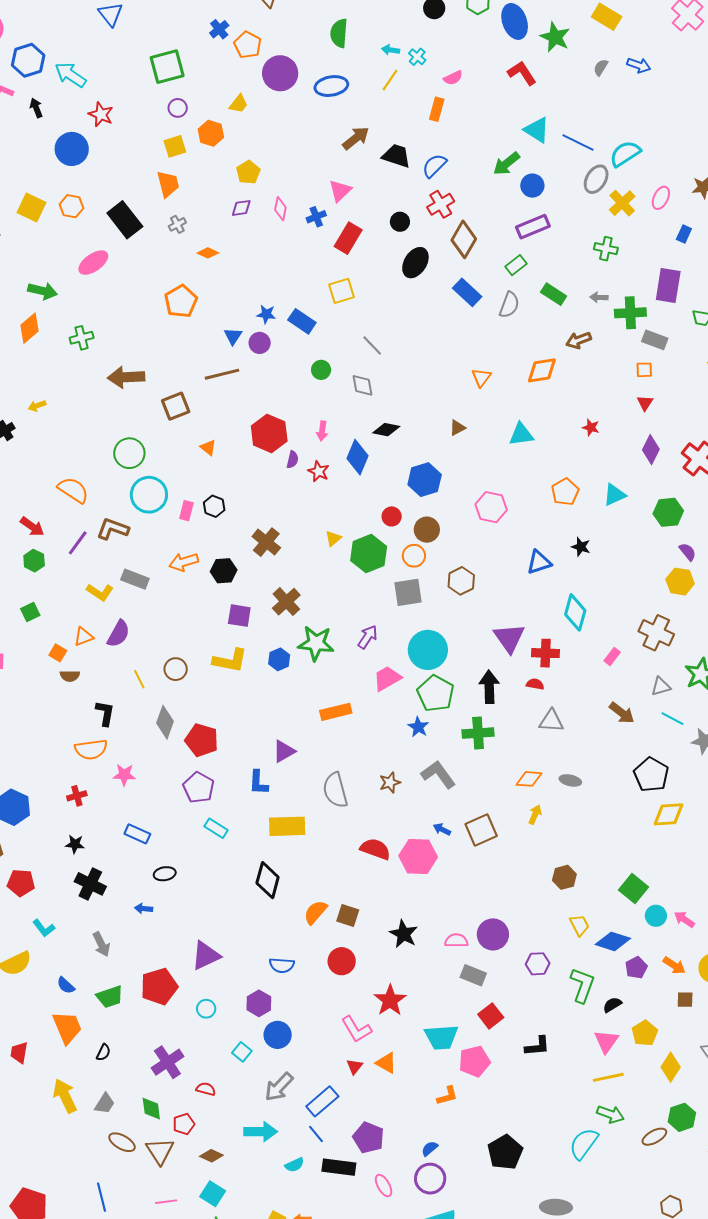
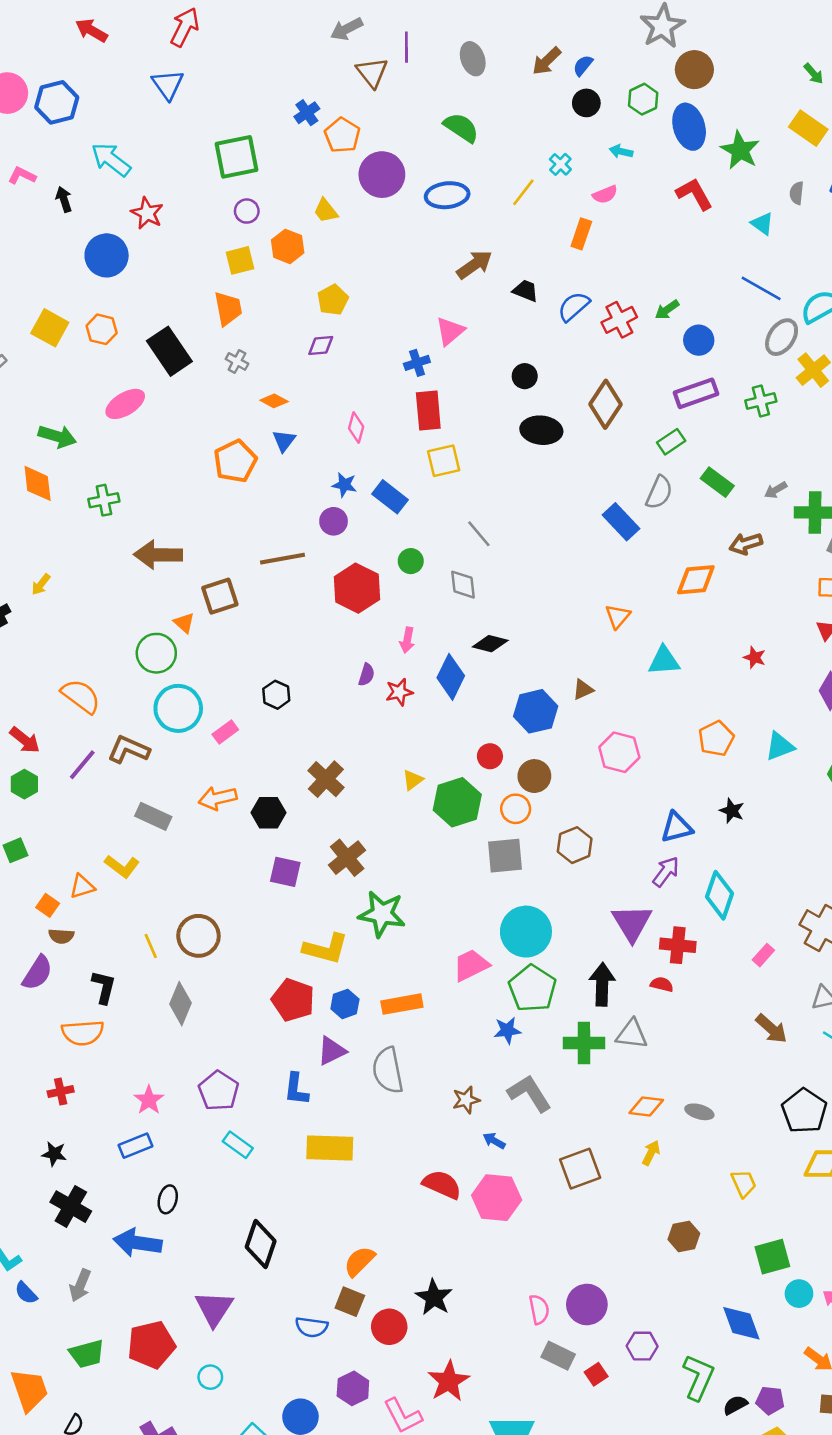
green semicircle: (339, 33) -> (461, 128), turned 116
cyan arrow: (391, 50) -> (621, 151), moved
blue hexagon: (28, 60) -> (57, 102), moved
gray semicircle: (601, 67) -> (797, 193), turned -30
yellow trapezoid: (239, 104) -> (326, 211), turned 100
cyan triangle: (537, 130) -> (762, 224), moved, size x0.7
black trapezoid: (396, 156) -> (525, 291), size x0.7
green arrow: (506, 164) -> (667, 310), size x0.7
red cross: (441, 204) -> (619, 320), moved
pink diamond: (280, 209) -> (356, 428), moved
gray cross: (177, 224) -> (237, 361), turned -36
red rectangle: (348, 238) -> (428, 411), moved, turned -40
green cross: (606, 249) -> (761, 401), moved, turned -30
black ellipse: (415, 263) -> (541, 430), turned 60
blue rectangle: (467, 292) -> (621, 522), moved
gray arrow: (599, 297) -> (776, 490), turned -36
orange diamond: (30, 328) -> (38, 483), turned -60
blue triangle: (233, 336) -> (284, 441), moved
orange triangle: (481, 377) -> (618, 616), moved
yellow arrow: (37, 406) -> (41, 584), turned -36
brown triangle: (457, 428) -> (583, 690), moved
red hexagon: (269, 433) -> (357, 588), moved
orange triangle: (208, 448) -> (184, 623), moved
red star: (319, 471) -> (399, 692), turned 30
black hexagon: (214, 506) -> (276, 695), moved
pink rectangle: (186, 511) -> (225, 732), turned 36
yellow L-shape: (100, 592) -> (122, 866), moved
purple semicircle: (118, 634) -> (37, 973), moved
purple arrow: (368, 637) -> (666, 872), moved
blue hexagon: (279, 659) -> (345, 1004), moved
yellow L-shape: (230, 660) -> (326, 949), moved
brown circle: (176, 669) -> (198, 936), size x1.4
gray triangle: (551, 721) -> (632, 1034), moved
blue star: (418, 727) -> (507, 1030), turned 30
red pentagon: (202, 740) -> (293, 1000), moved
pink star: (124, 775) -> (149, 1100), moved, turned 30
gray semicircle: (335, 790) -> (388, 1070), moved
blue arrow: (442, 829) -> (494, 1141), moved
blue rectangle: (137, 834) -> (136, 1146), turned -50
black ellipse: (165, 874) -> (168, 1199), turned -70
black diamond: (268, 880) -> (261, 1244), moved
green square: (634, 889) -> (772, 1257), turned 32
blue arrow: (144, 909) -> (138, 1243), size x2.0
brown square: (348, 916) -> (350, 1302), moved
yellow trapezoid: (579, 925) -> (744, 1183), moved
black star: (404, 934) -> (434, 1297), moved
pink semicircle: (456, 941) -> (539, 1309), turned 75
blue diamond: (613, 941) -> (741, 1323), turned 48
gray arrow: (101, 944) -> (80, 1285), turned 45
purple triangle: (206, 956) -> (214, 1308), turned -36
purple pentagon: (636, 968) -> (770, 1400), moved, turned 30
blue semicircle: (66, 985) -> (26, 1293), moved
purple hexagon: (259, 1003) -> (353, 1388), moved
red square: (491, 1016) -> (596, 1374), moved, size x0.7

